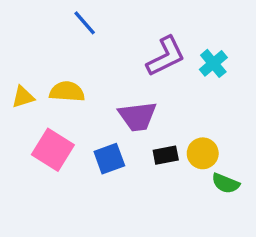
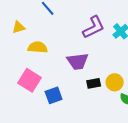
yellow triangle: (23, 97) -> (19, 27), moved
blue square: (109, 159) -> (54, 95), moved

